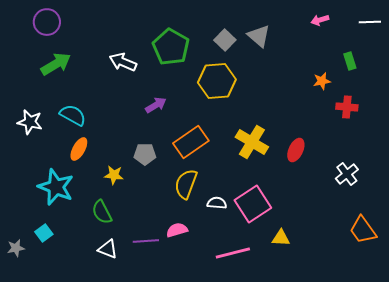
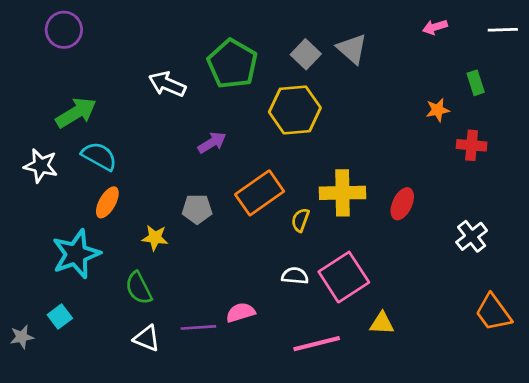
green arrow: (56, 64) -> (76, 113), moved
yellow cross: (252, 142) -> (342, 193), turned -32
yellow semicircle: (186, 184) -> (300, 220), moved, size x0.6
cyan star: (56, 187) -> (76, 254), turned 30

